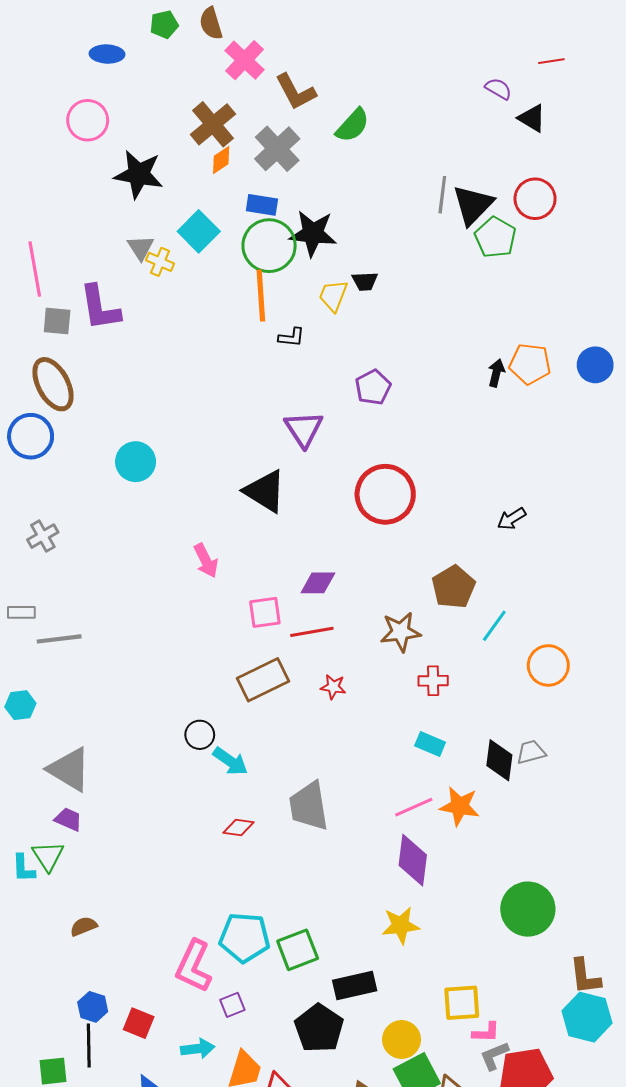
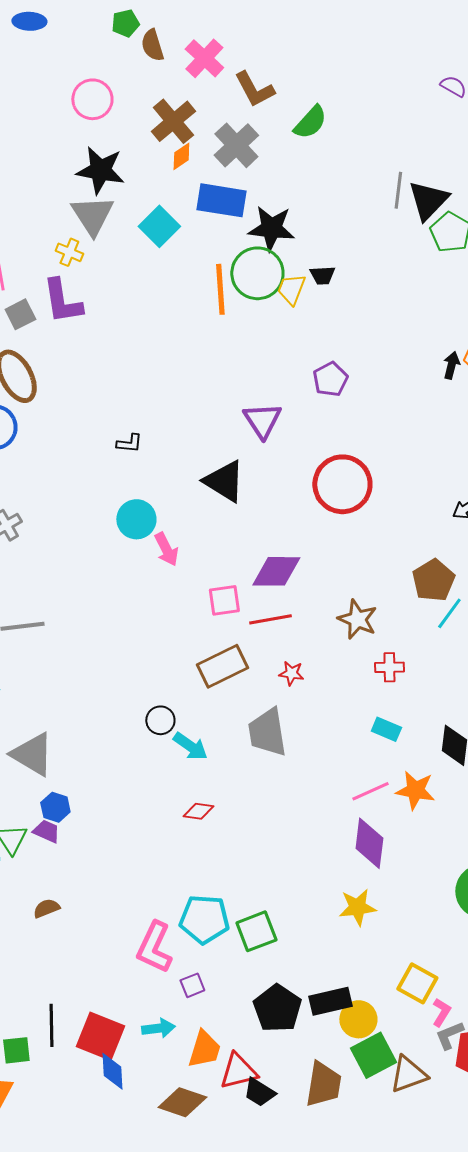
brown semicircle: (211, 23) -> (152, 45), moved
blue ellipse: (107, 54) -> (29, 21), moved
pink circle: (88, 120) -> (92, 99), moved
blue rectangle: (262, 205) -> (221, 200), size x1.6
green circle: (269, 246) -> (257, 273), moved
gray triangle: (141, 248) -> (92, 215), moved, size x1.6
yellow cross: (160, 262) -> (69, 252), moved
gray square: (57, 321) -> (20, 314), turned -32
black L-shape: (291, 337) -> (129, 443), moved
cyan circle: (136, 462) -> (136, 519), moved
purple diamond: (318, 583) -> (276, 571), size x1.4
brown pentagon: (454, 587) -> (433, 580), moved
brown star: (401, 632) -> (357, 619), turned 30
gray trapezoid: (309, 806) -> (267, 732), moved
purple trapezoid: (68, 819) -> (46, 831), moved
black rectangle: (355, 985) -> (330, 1001), moved
yellow square: (462, 1003) -> (417, 983), turned 33
blue hexagon: (93, 1007) -> (55, 807), moved
red square: (139, 1023) -> (100, 1036), moved, size x1.6
pink L-shape: (486, 1032) -> (441, 1012), turned -60

